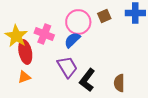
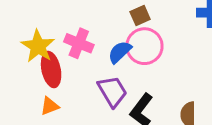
brown square: (104, 16) -> (140, 16), moved
pink circle: (78, 22) -> (144, 46), moved

